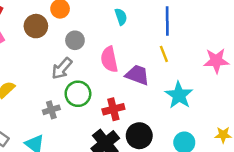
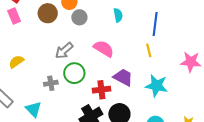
gray circle: (75, 40) -> (79, 17), moved
pink semicircle: (109, 59) -> (104, 49), turned 125
purple trapezoid: (137, 75) -> (123, 77), moved
cyan star: (179, 95) -> (156, 86), turned -30

